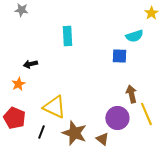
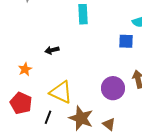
cyan rectangle: (67, 36) -> (83, 14), moved
black arrow: (30, 64) -> (52, 50), moved
purple circle: (117, 118) -> (113, 88), moved

